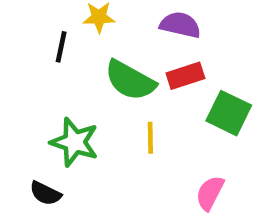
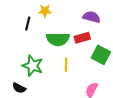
purple semicircle: (180, 25) -> (91, 17), moved
green semicircle: (130, 80) -> (58, 39), turned -30

